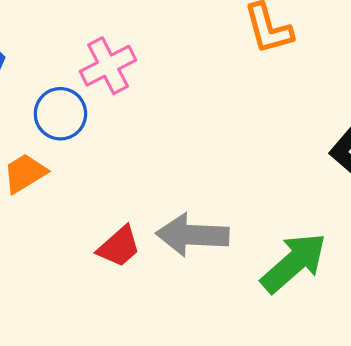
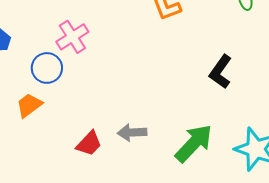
gray arrow: (192, 235) -> (132, 133), size x0.7

